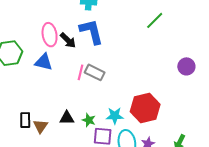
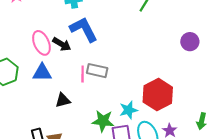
black triangle: (67, 118) -> (63, 100), moved
green star: (89, 120) -> (103, 121), size x1.5

